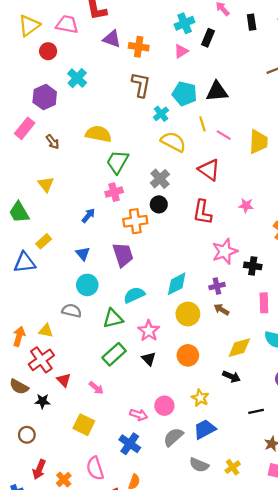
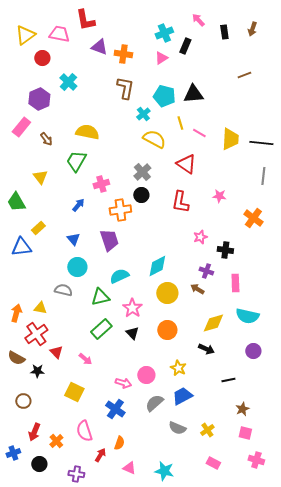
green trapezoid: (117, 162) -> (76, 161), moved
pink star: (225, 251) -> (200, 237), size x0.6
purple cross: (217, 286) -> (206, 271), moved, turned 32

